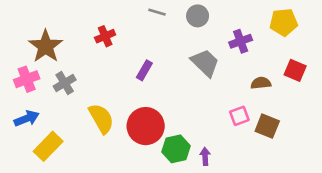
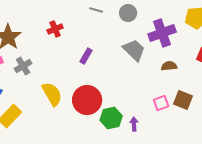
purple cross: (241, 41) -> (162, 33), size x1.5
brown semicircle: (261, 83) -> (169, 66), moved
pink square: (239, 116) -> (161, 103), moved

